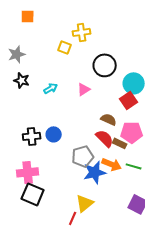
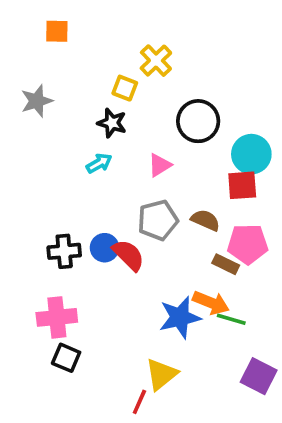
yellow cross: (82, 32) -> (156, 61), turned -36
black star: (22, 80) -> (112, 123), moved
red square: (129, 100) -> (242, 185), turned 30
red semicircle: (105, 138) -> (128, 255), moved
gray pentagon: (83, 156) -> (158, 220), moved
green line: (134, 166) -> (231, 319), moved
black square: (33, 194) -> (66, 358), size x0.7

